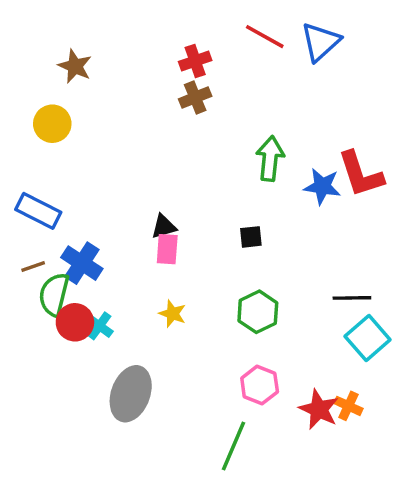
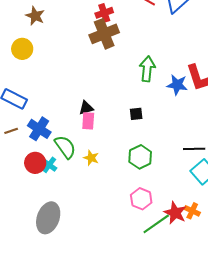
brown cross: (195, 98) -> (104, 34), size x1.6
green semicircle: (54, 294) -> (65, 147), moved, turned 130
gray ellipse: (131, 394) -> (48, 218), moved
green line: (233, 446) -> (156, 224), moved, turned 32

